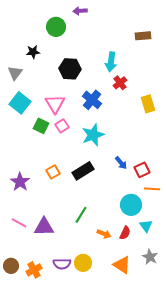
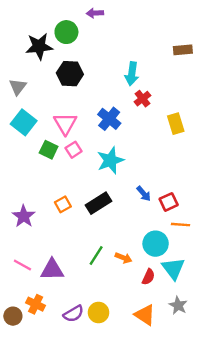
brown rectangle: (143, 36) -> (183, 50), moved
black star: (33, 52) -> (39, 46), moved, size x1.6
black hexagon: (70, 69) -> (70, 74), moved
cyan triangle: (146, 226) -> (173, 269), size x1.5
orange arrow: (104, 234) -> (123, 258), moved
purple semicircle: (62, 264) -> (74, 314), turned -30
orange cross: (34, 270) -> (36, 304), moved, turned -35

